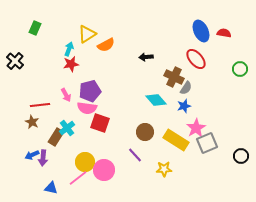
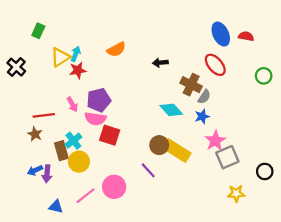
yellow triangle: (87, 34) -> (60, 57), moved
brown rectangle: (56, 137) -> (61, 151), turned -48
yellow rectangle: (176, 140) -> (177, 151), moved
yellow circle: (85, 162) -> (79, 162), moved
yellow star: (164, 169) -> (236, 193), moved

